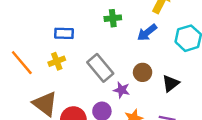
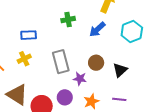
gray rectangle: (100, 68) -> (61, 62), turned 30

